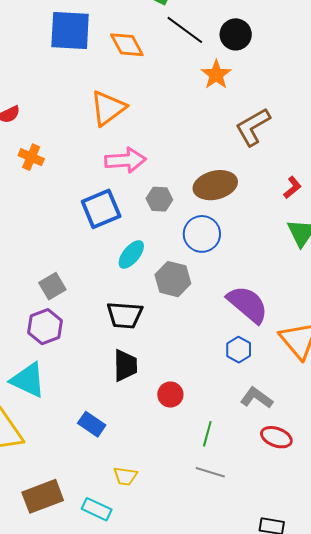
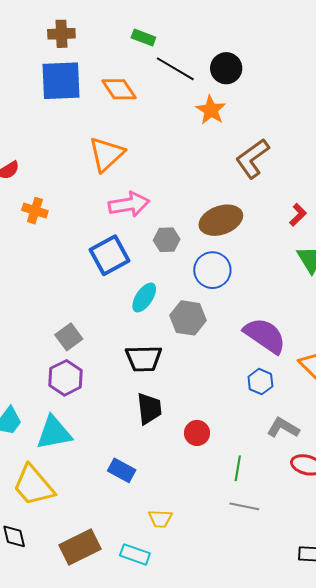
cyan triangle: (28, 380) -> (54, 433), turned -30

